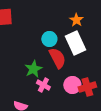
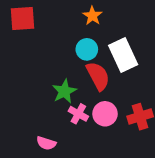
orange star: (76, 20) -> (92, 16), moved
pink circle: (72, 85) -> (105, 114), moved

